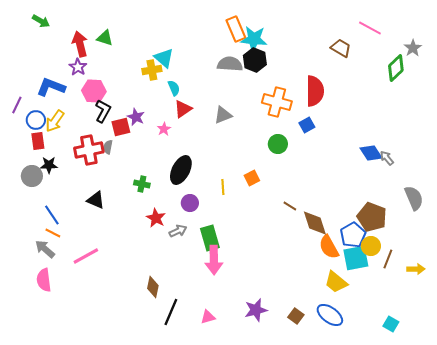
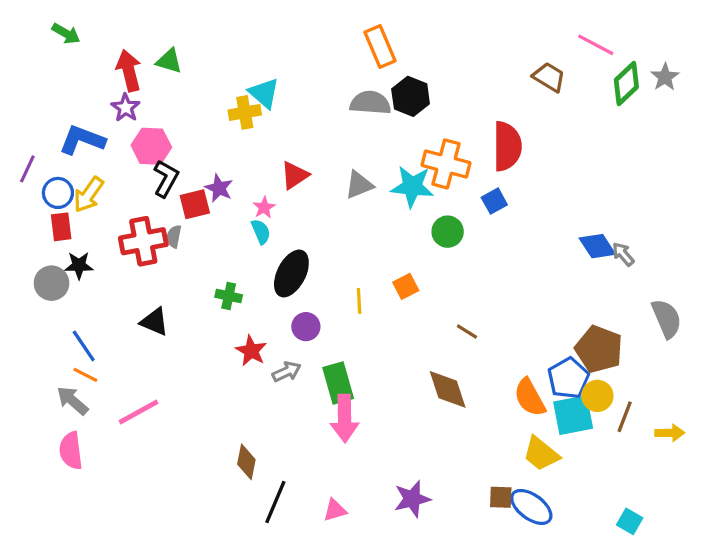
cyan star: (254, 39) -> (412, 187), moved
green diamond: (396, 68) -> (626, 83), moved
cyan semicircle: (174, 88) -> (261, 232), moved
brown diamond: (315, 223) -> (448, 389), moved
brown square: (296, 316) -> (501, 497), moved, turned -35

